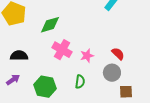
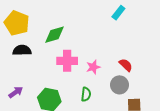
pink cross: (62, 50) -> (67, 61), turned -30
black semicircle: (19, 56) -> (22, 50), moved

